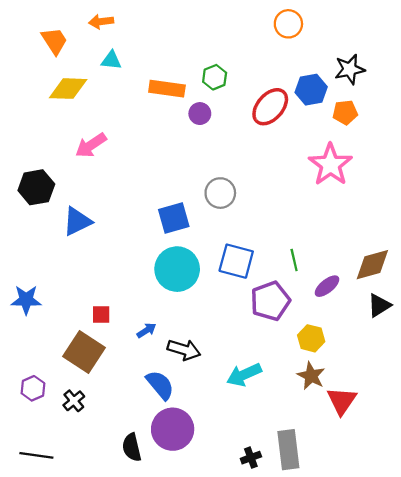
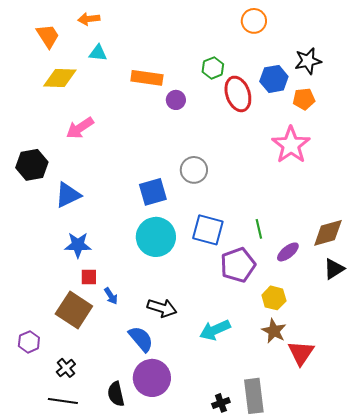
green hexagon: (215, 77) -> (213, 68), moved
red ellipse: (270, 107) -> (238, 94), turned -60
blue star: (26, 300) -> (78, 245), moved
blue arrow: (146, 330) -> (111, 296), moved, turned 90
black cross: (74, 401) -> (66, 368), moved
black line: (36, 455) -> (63, 401), moved

